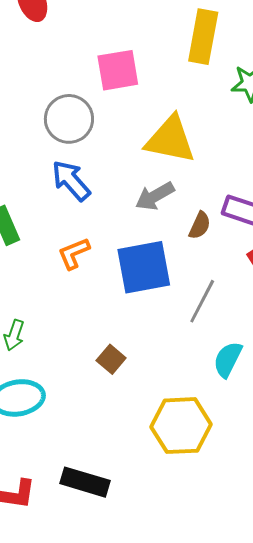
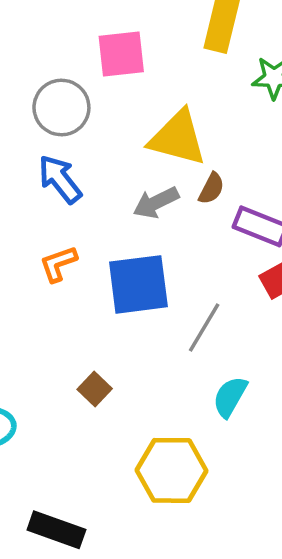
brown semicircle: (200, 225) -> (211, 189), moved

